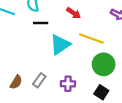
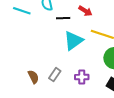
black line: (41, 23) -> (63, 18), moved
brown semicircle: (16, 82) -> (33, 77), turned -56

